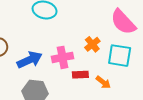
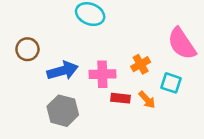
cyan square: (120, 56) -> (171, 83), size x0.7
orange arrow: (103, 82) -> (147, 100), moved

